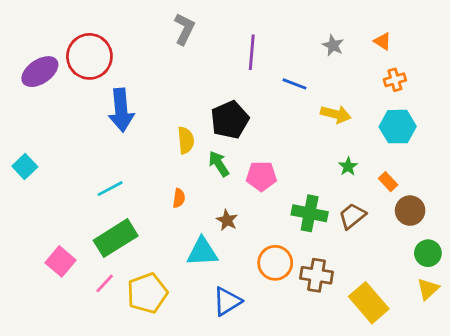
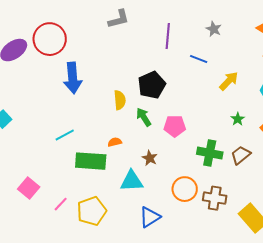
gray L-shape: (184, 29) -> (119, 19), turned 50
gray star: (333, 45) -> (214, 29), moved
yellow arrow: (336, 114) -> (229, 81), turned -60
orange semicircle: (179, 198) -> (115, 142), turned -112
green rectangle: (116, 238) -> (91, 161), moved, turned 36

